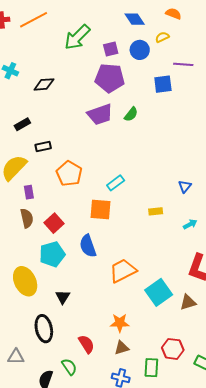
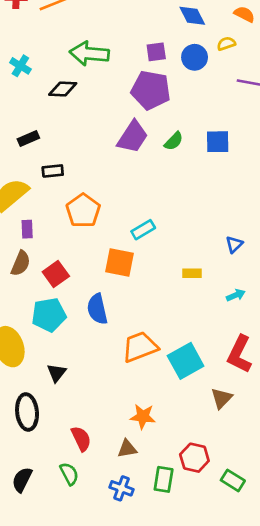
green arrow: (77, 37) -> (89, 54), moved, turned 44
blue square: (163, 84) -> (218, 142), moved
purple trapezoid: (100, 114) -> (133, 137), turned -44
brown semicircle: (27, 218) -> (21, 263), turned 30
cyan square: (159, 292) -> (186, 361), moved
brown triangle: (188, 302) -> (222, 398), turned -36
orange star: (120, 323) -> (143, 416), moved
green semicircle: (69, 367) -> (69, 474), moved

